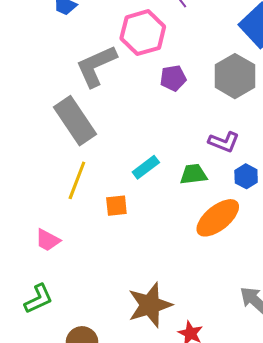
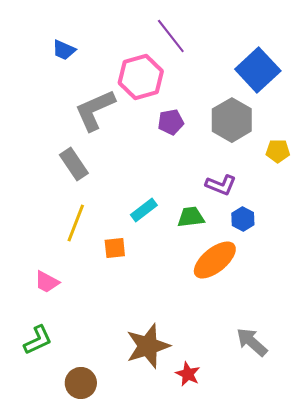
gray rectangle: (75, 121) -> (74, 164), size x0.7

